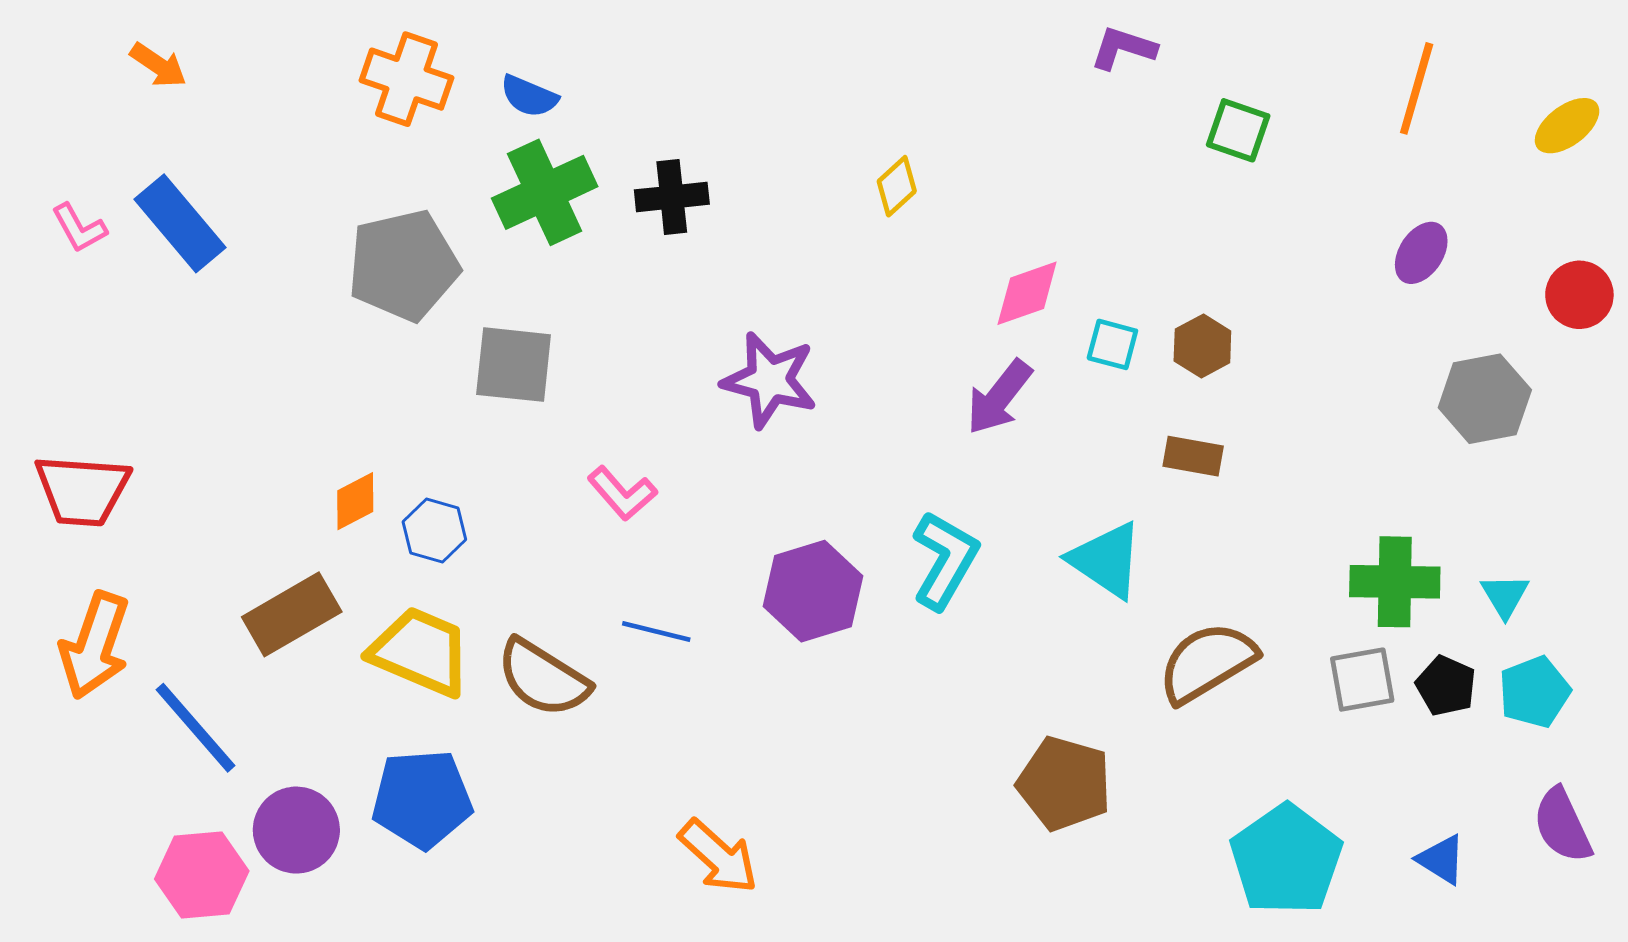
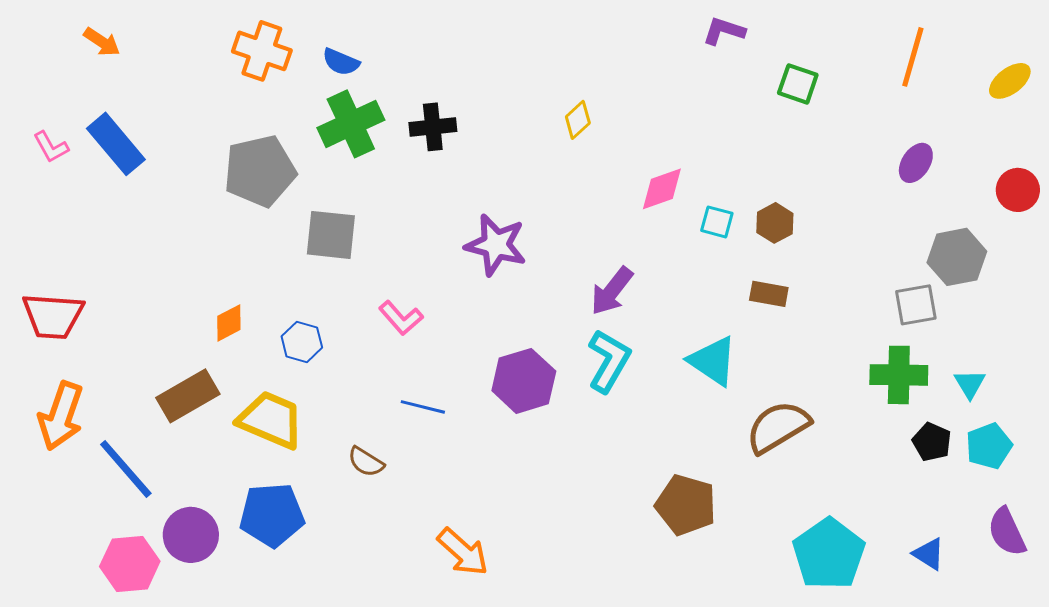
purple arrow: (999, 397) -> (612, 291), moved
blue hexagon: (434, 531) -> (302, 342), moved
brown semicircle: (543, 678) -> (366, 462), moved, size x0.6
gray square: (1362, 680) -> (916, 305), moved

